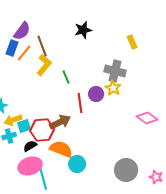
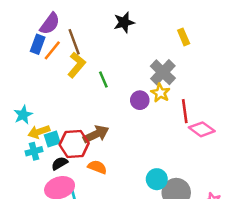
gray cross: (115, 71) -> (163, 72), turned 30
red line: (80, 103) -> (185, 111), moved
orange semicircle: (61, 149) -> (97, 167), size x0.7
cyan circle: (77, 164) -> (157, 179), moved

